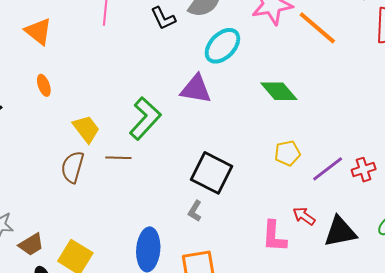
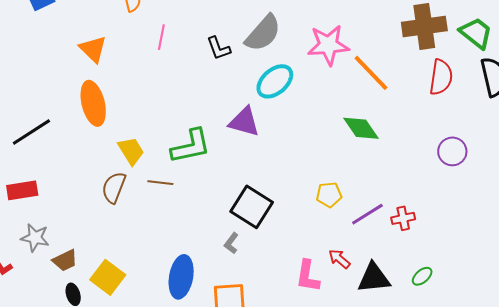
orange ellipse: (44, 85) -> (93, 103), size x2.0
green diamond: (279, 91) -> (361, 128), moved
green L-shape: (145, 118) -> (191, 146), turned 30

